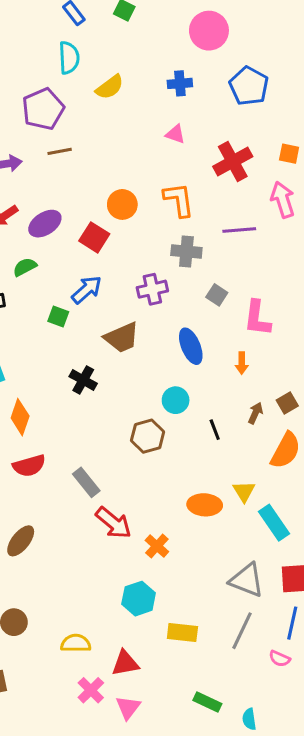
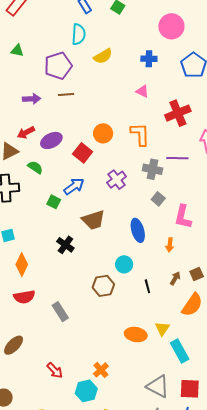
gray cross: (186, 252) -> (152, 169), moved
green semicircle: (25, 267) -> (35, 167), turned 56
purple cross: (152, 289) -> (117, 180), moved, turned -30
red arrow: (113, 523) -> (55, 370), moved, size x0.7
orange cross: (157, 546) -> (101, 370), moved

